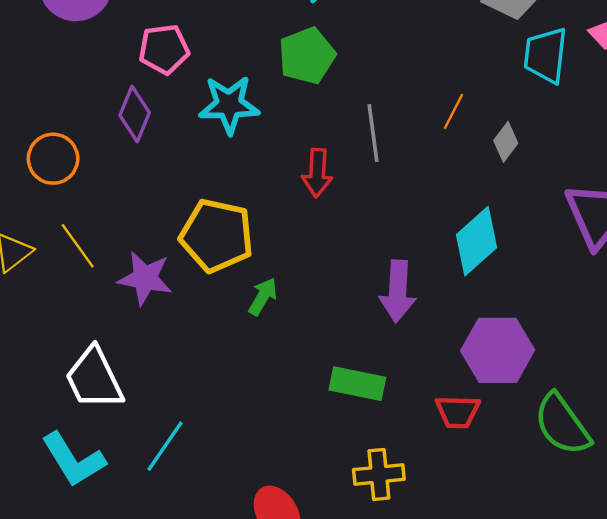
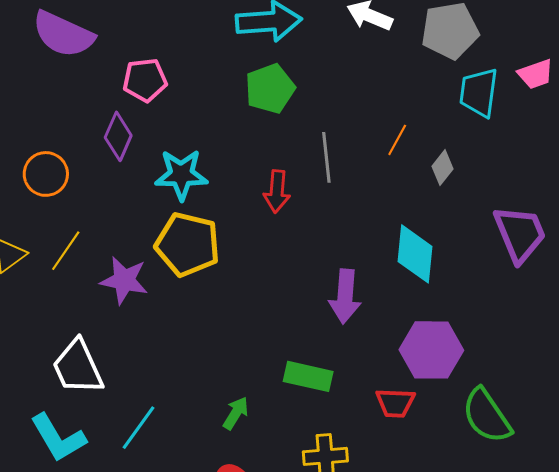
cyan star: (229, 105) -> (181, 175), moved
cyan diamond: (477, 241) -> (415, 254), turned -44
yellow line: (78, 246) -> (66, 251), turned 69
green arrow: (263, 296) -> (236, 413), moved

